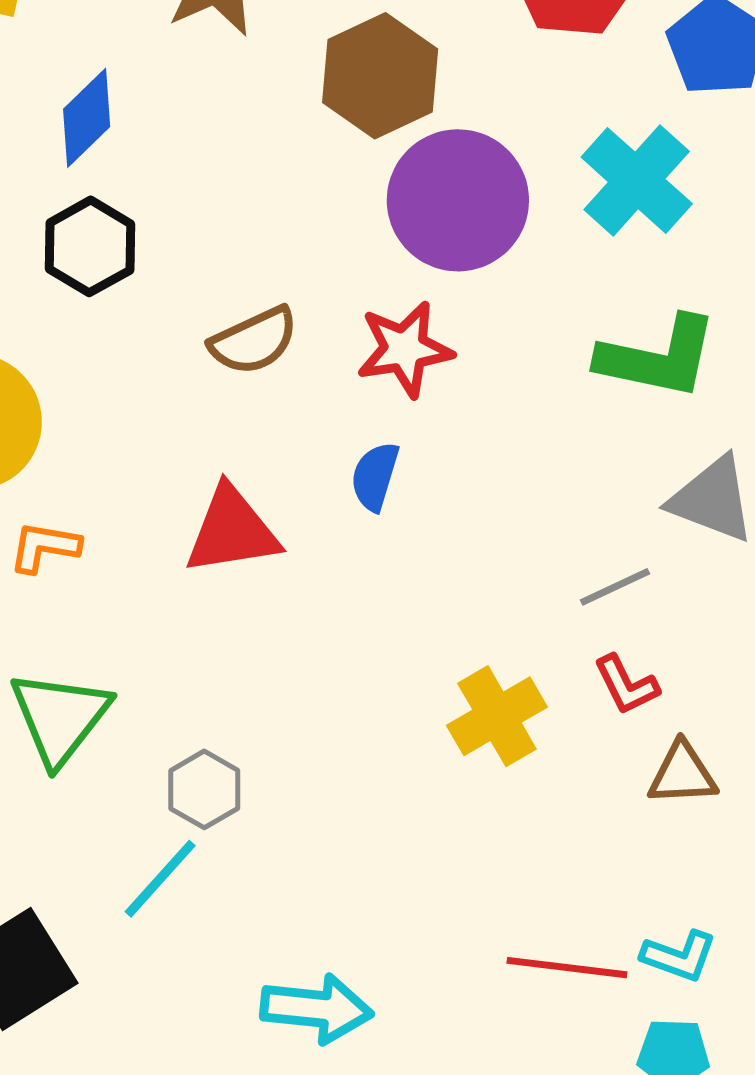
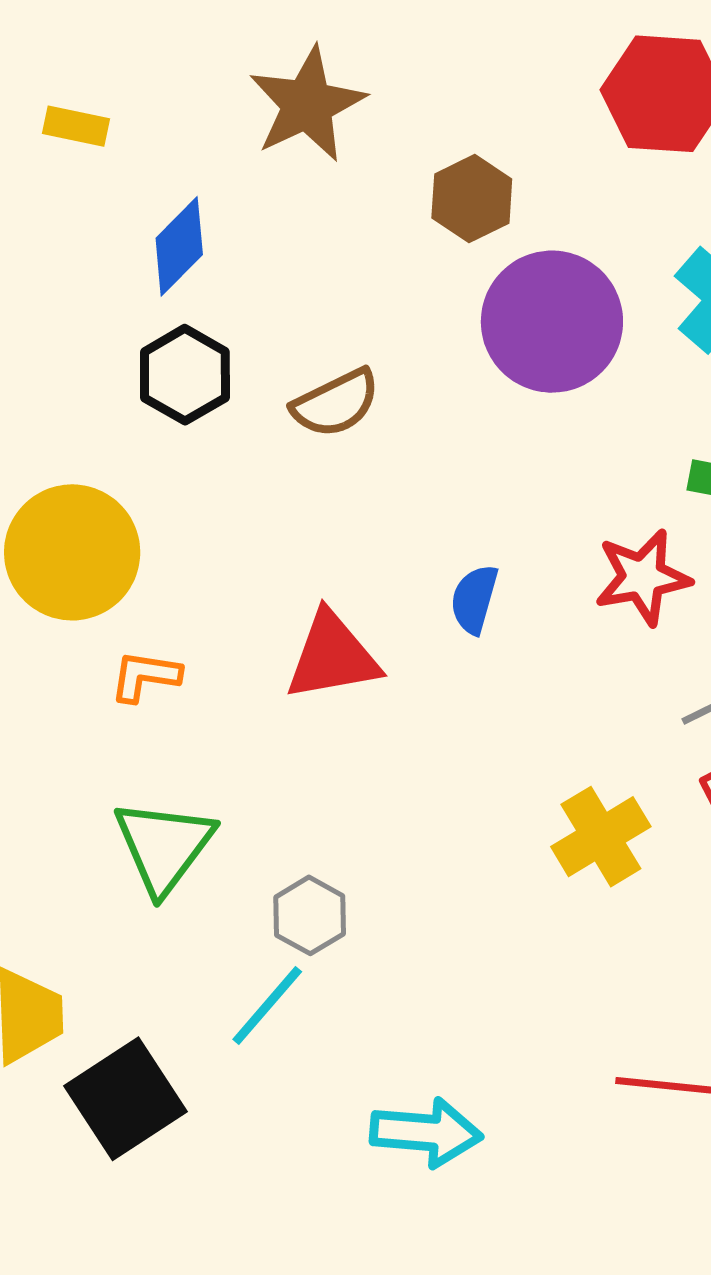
brown hexagon: (380, 76) -> (472, 199), size x0.7
brown semicircle: (254, 341) -> (336, 403), moved
red star: (405, 349) -> (643, 577), moved

